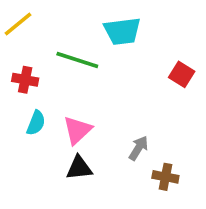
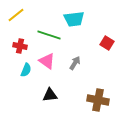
pink triangle: (77, 130) -> (47, 61), moved, turned -42
gray arrow: (138, 148) -> (75, 63), moved
brown cross: (165, 177) -> (98, 100), size x1.5

